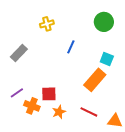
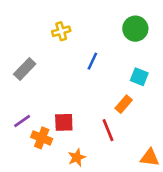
orange rectangle: (95, 80) -> (124, 104), size x0.6
orange star: (59, 112) -> (77, 157), moved
red line: (89, 112) -> (108, 130), moved, turned 42

